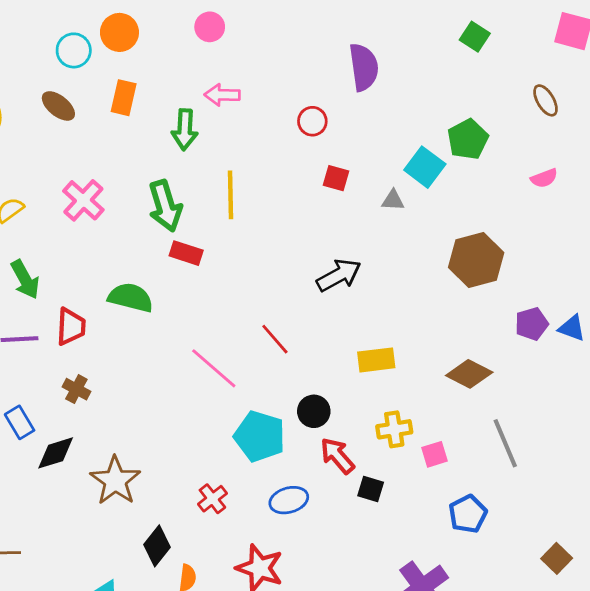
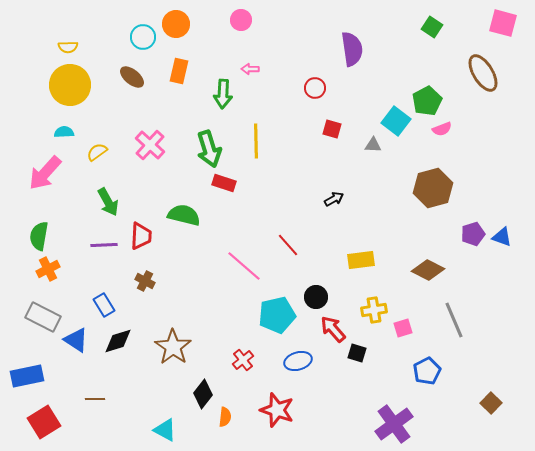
pink arrow: (222, 95) -> (250, 69), size x0.7
brown ellipse: (546, 100) -> (483, 73), size x1.6
pink semicircle: (544, 178) -> (442, 129), moved
black arrow: (339, 275) -> (334, 199), size x0.6
cyan pentagon: (260, 436) -> (277, 315), turned -30
black diamond: (56, 453) -> (118, 341), moved

